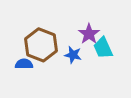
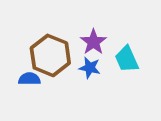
purple star: (89, 34) -> (93, 42), moved

